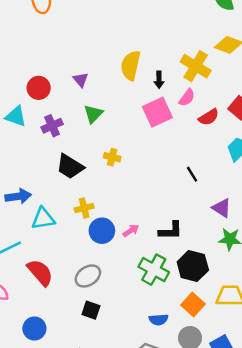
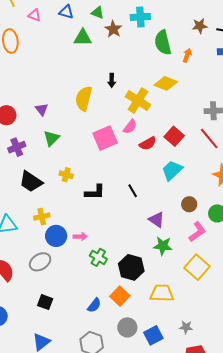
black arrow: (159, 80) -> (112, 80), moved
pink arrow: (131, 231) -> (80, 236), turned 32
black L-shape: (171, 231) -> (95, 192), moved
green cross: (154, 270) -> (98, 257), moved, size x0.7
gray ellipse: (88, 276) -> (40, 262), moved
orange square: (193, 305) -> (120, 296), moved
blue semicircle: (159, 320) -> (94, 305), moved, turned -49

